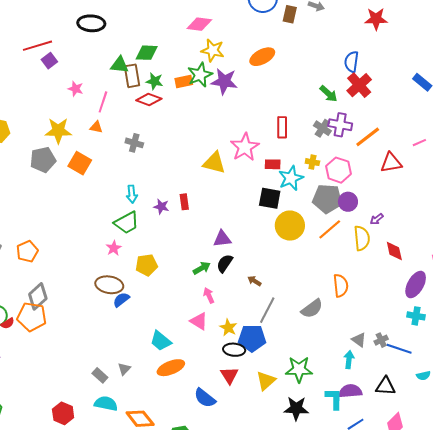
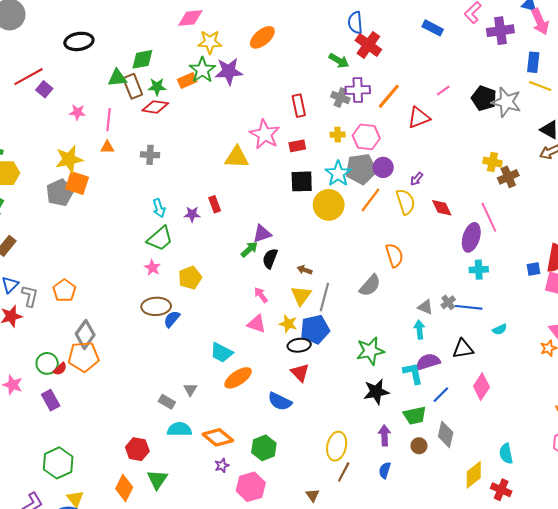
orange square: (80, 163) -> (77, 183), moved
cyan star: (291, 178) -> (338, 174), moved
green arrow: (202, 268) -> (249, 249), moved
yellow triangle: (266, 381) -> (301, 295), moved

